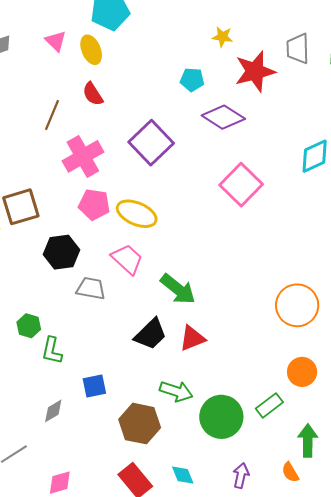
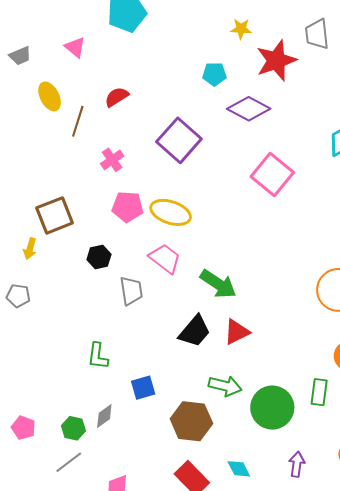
yellow ellipse: (91, 50) -> (50, 96), moved
red semicircle: (93, 94) -> (117, 97), turned 95
pink cross: (83, 156) -> (112, 160), size x0.6
black hexagon: (62, 252) -> (99, 257), size x0.7
gray trapezoid: (91, 288) -> (131, 291), turned 76
green hexagon: (29, 326) -> (73, 428), moved
green rectangle: (269, 405) -> (319, 392), turned -40

